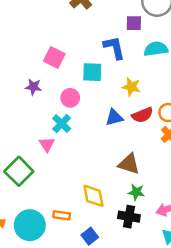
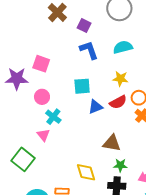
purple square: (134, 23) -> (84, 26), moved, turned 32
cyan square: (92, 72) -> (82, 86), moved
purple star: (33, 87) -> (17, 79), moved, size x1.6
yellow star: (131, 87) -> (120, 79), moved
pink circle: (70, 98) -> (42, 97), moved

